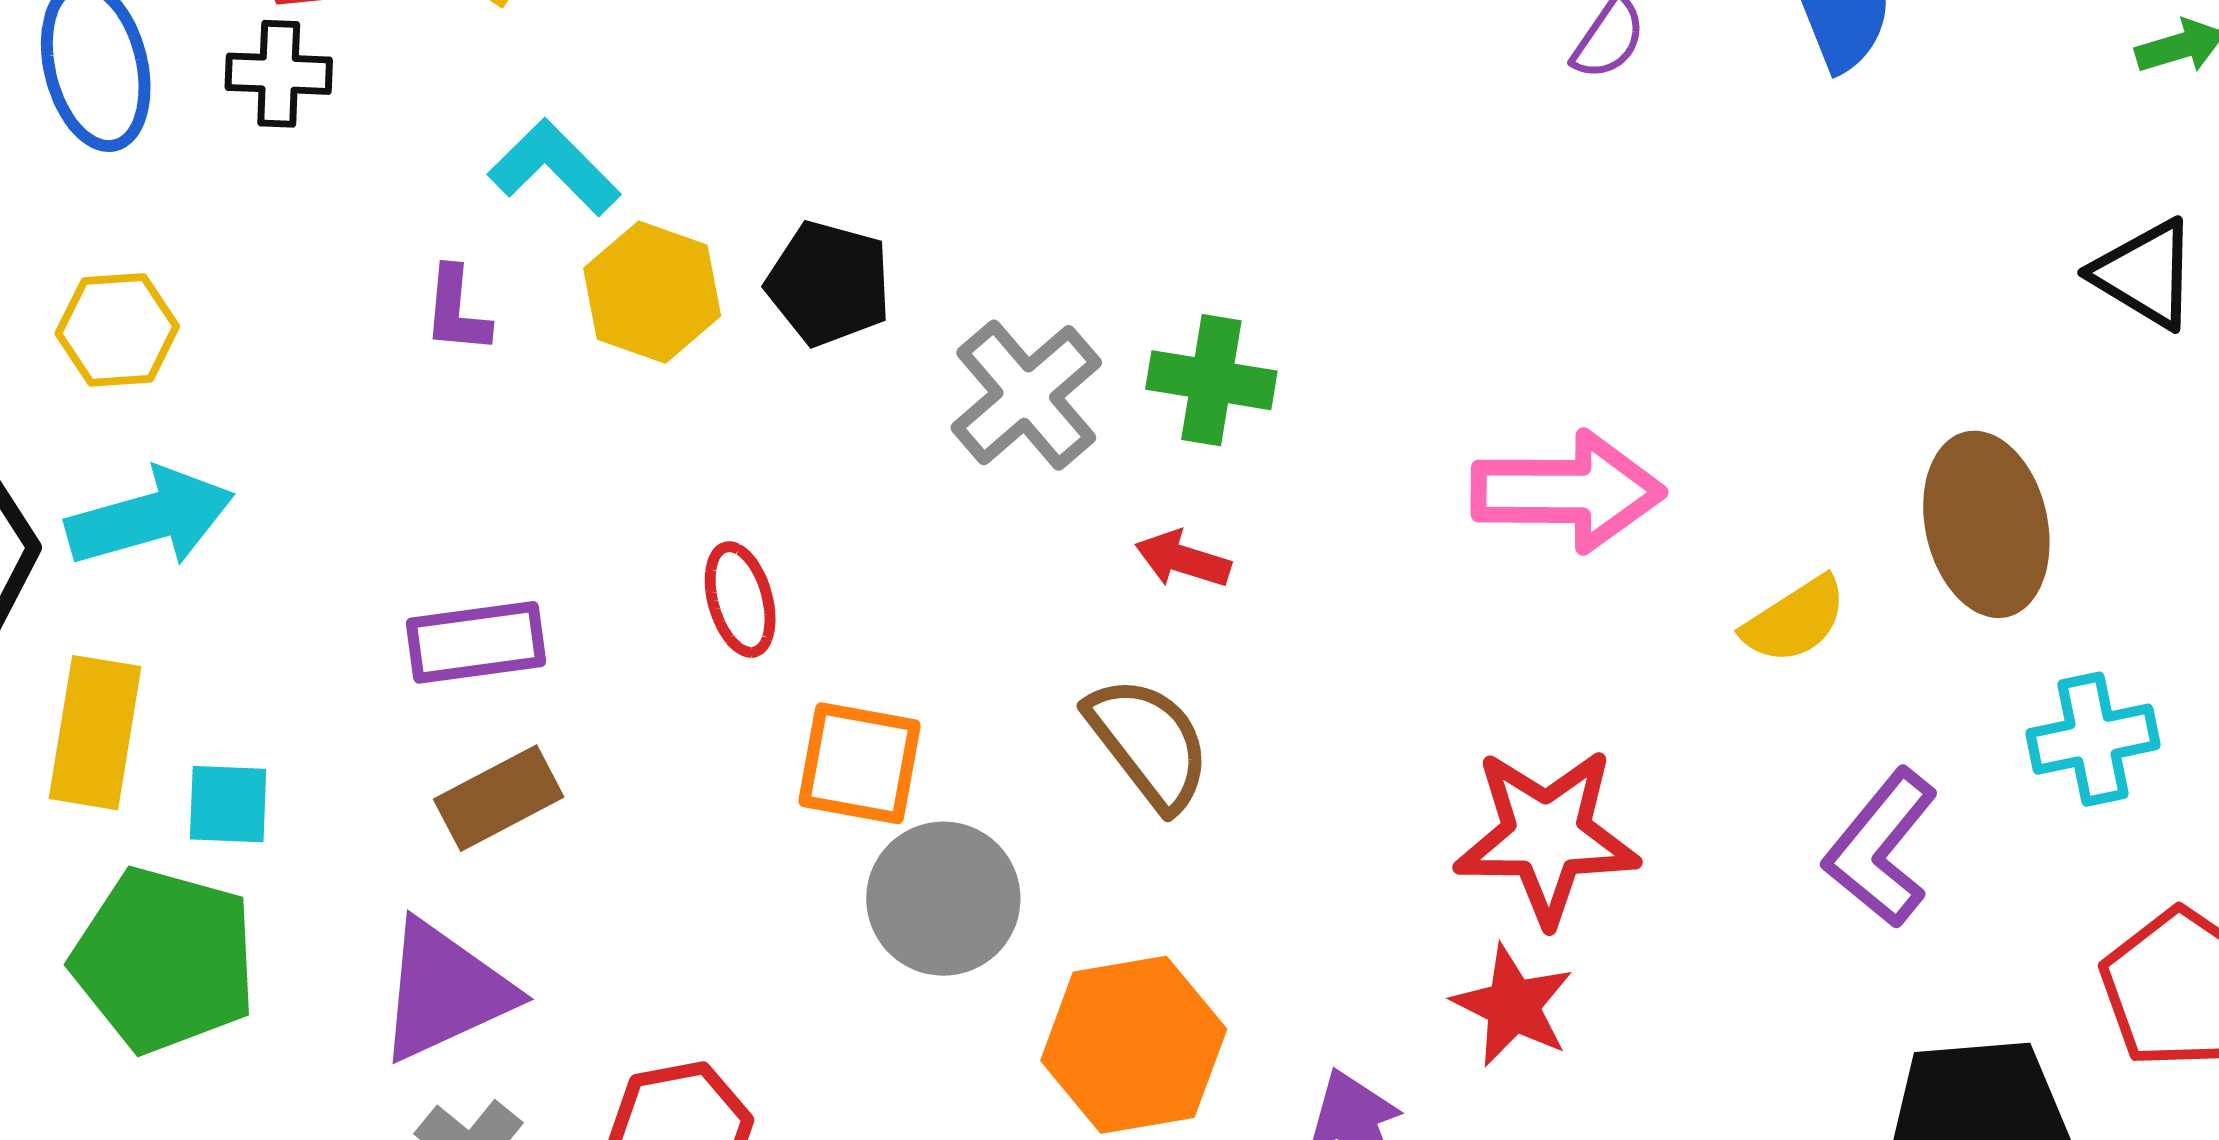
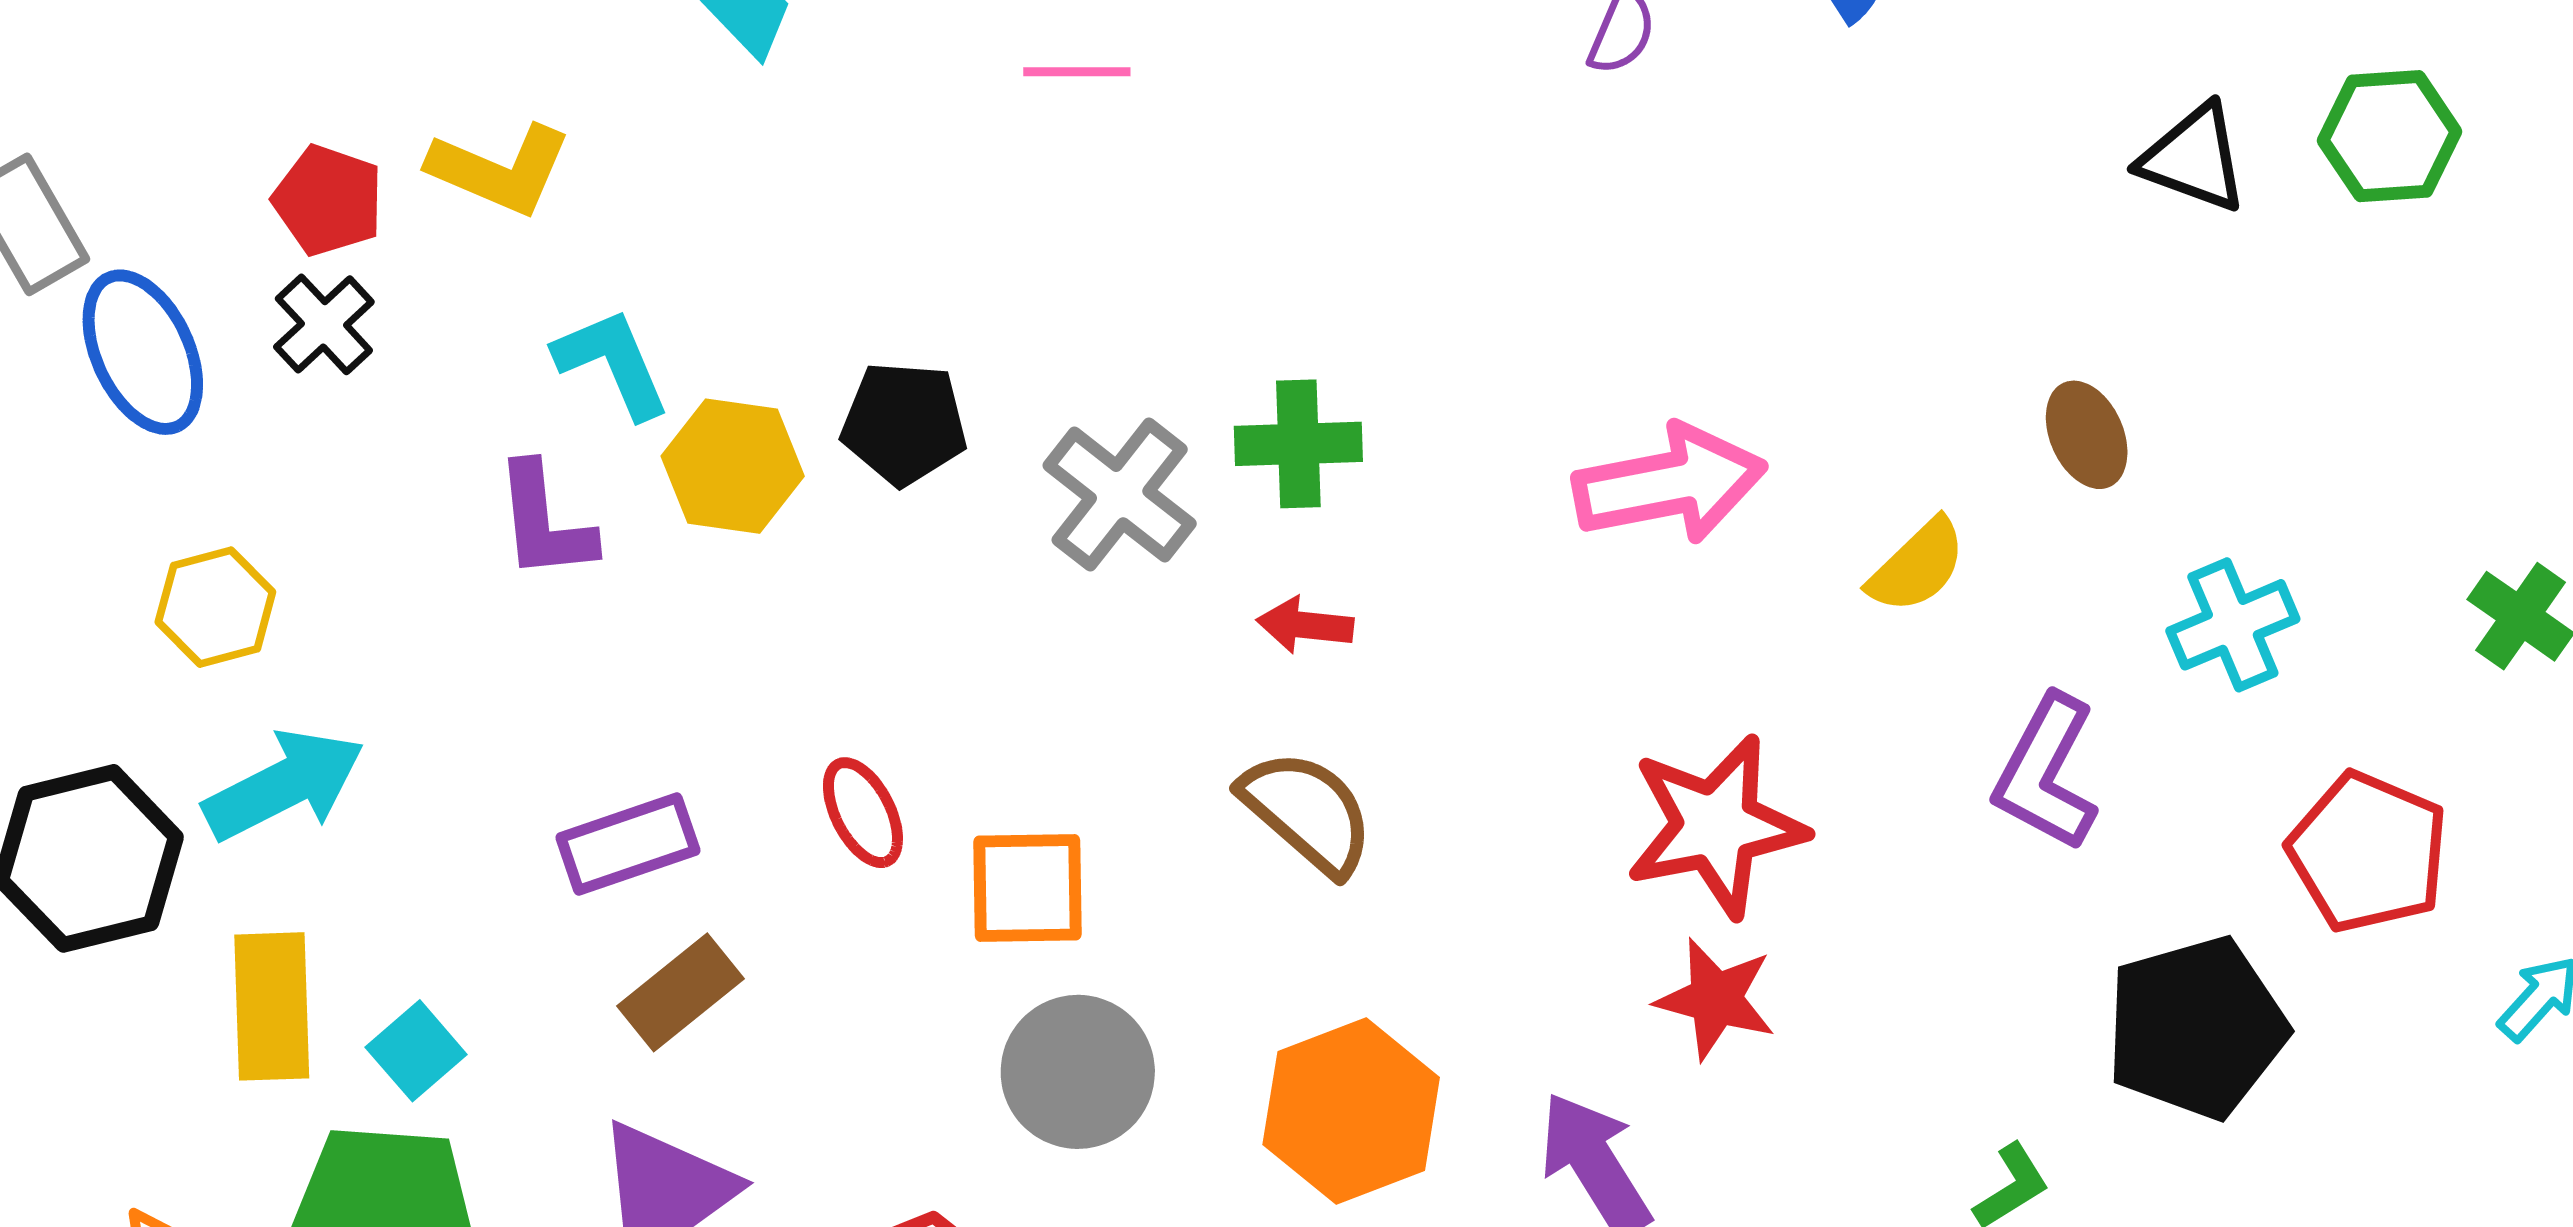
black cross: (279, 74) -> (324, 324), turned -34
cyan L-shape: (554, 168) -> (612, 363), turned 33
purple L-shape: (457, 310) -> (544, 522), size x1.4
brown ellipse: (1986, 524) -> (2087, 435), size x0.6
red ellipse: (740, 600) -> (863, 813), moved
cyan square: (228, 804) -> (416, 1051), turned -32
gray circle: (943, 899) -> (1078, 1072), moved

